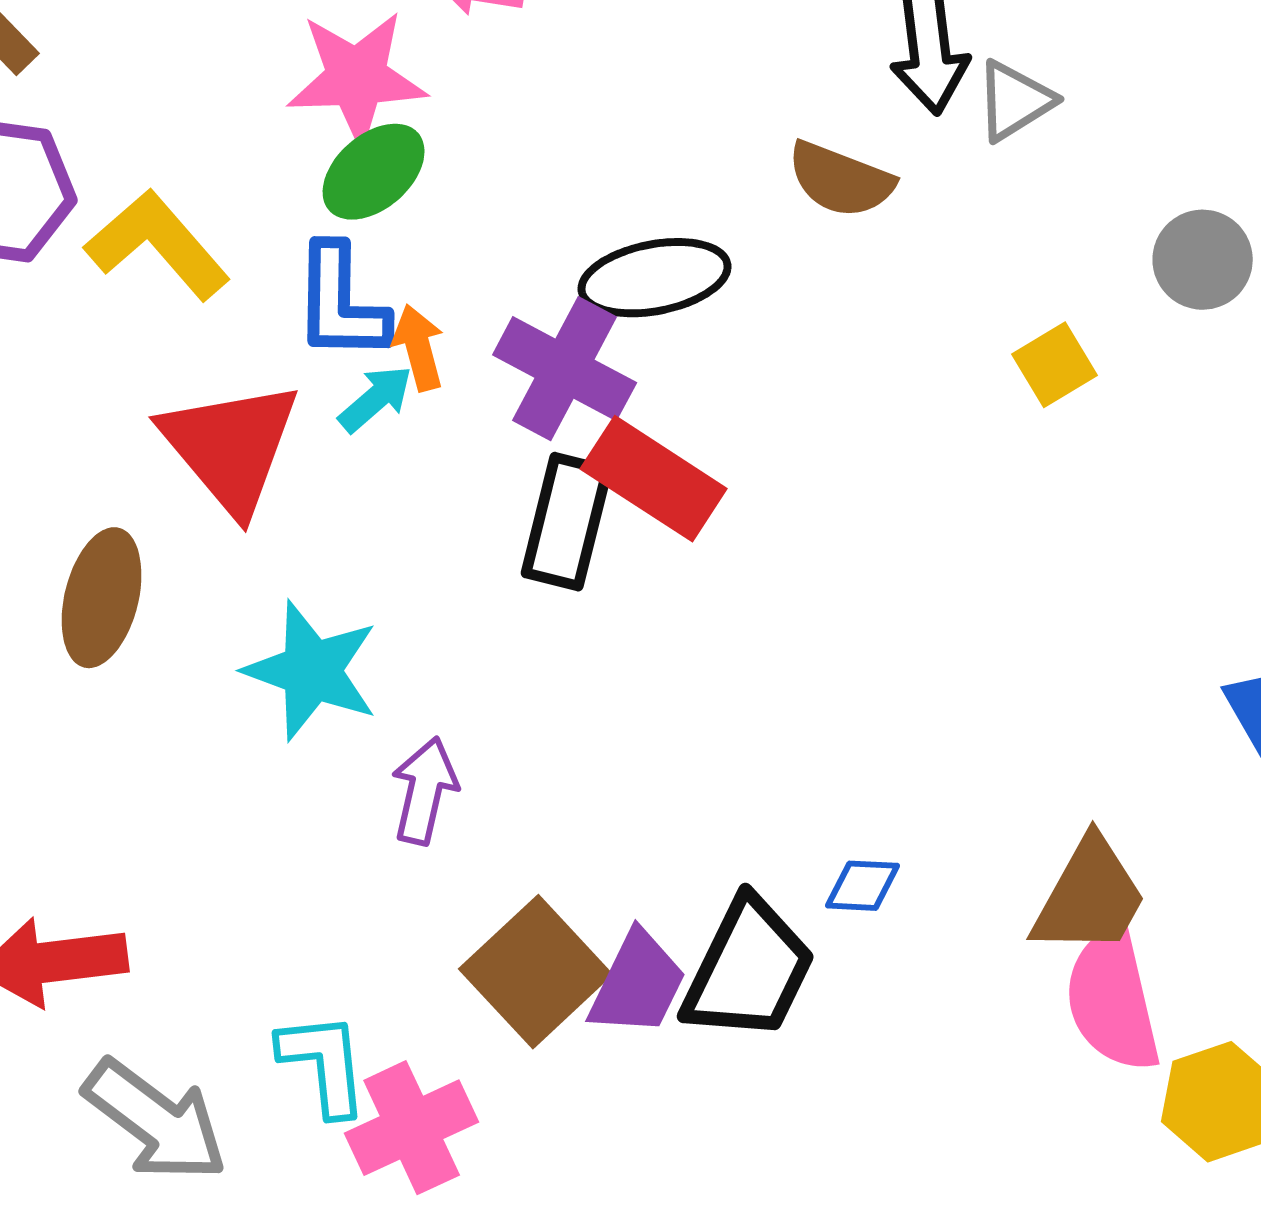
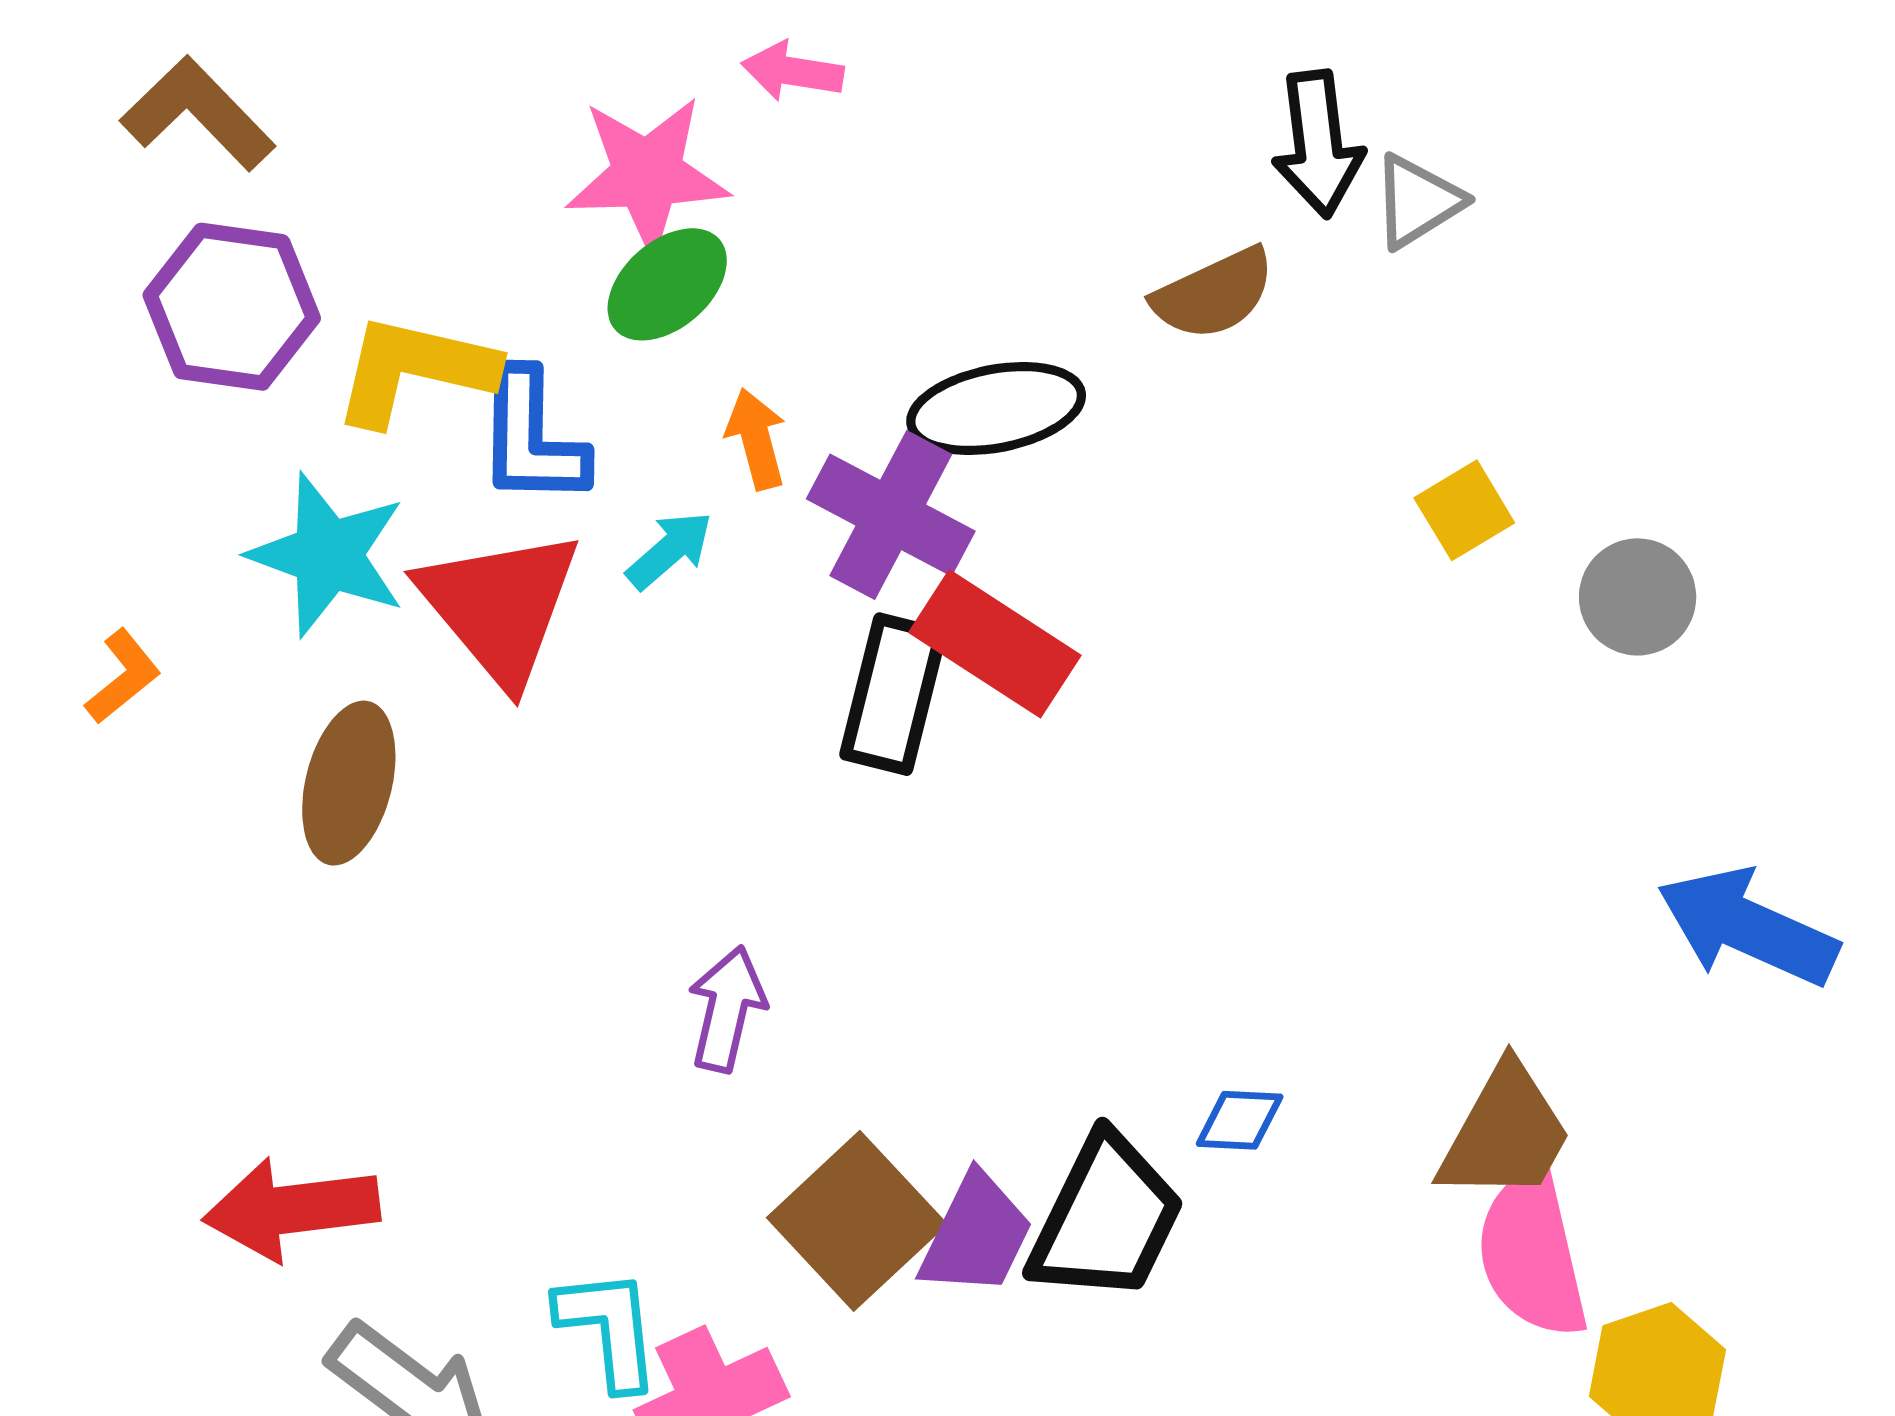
brown semicircle: (841, 180) -> (1214, 294), turned -46
yellow L-shape: (158, 245) -> (414, 370), turned -36
gray circle: (1203, 260) -> (1638, 597), moved
blue L-shape: (341, 303) -> (531, 438), moved
orange arrow: (419, 348) -> (756, 439), moved
cyan star: (312, 671) -> (328, 555), moved

